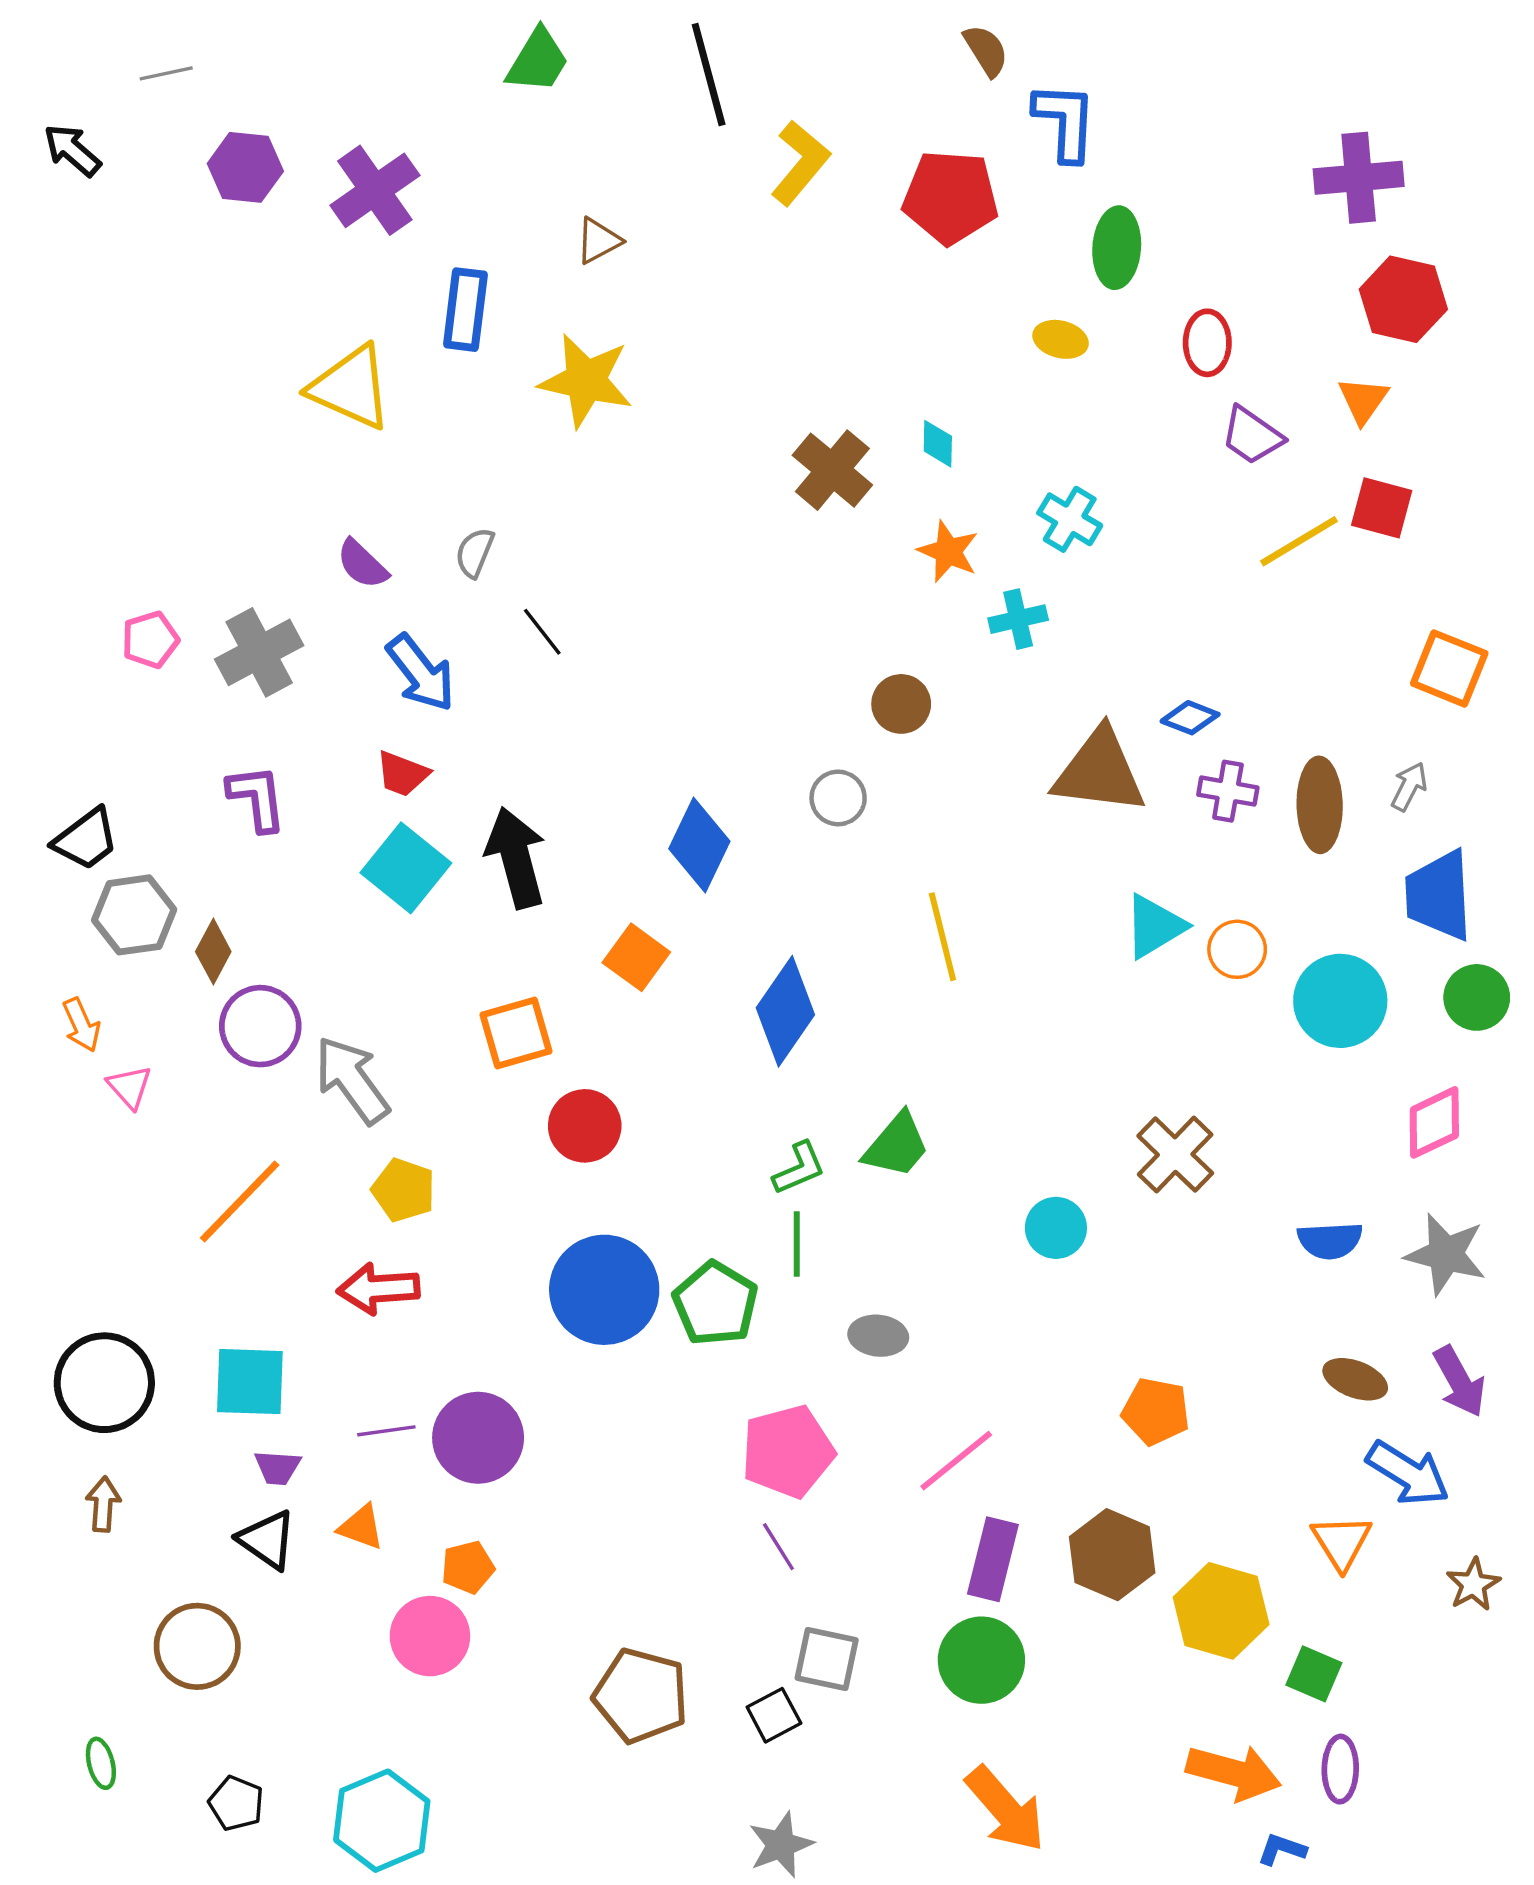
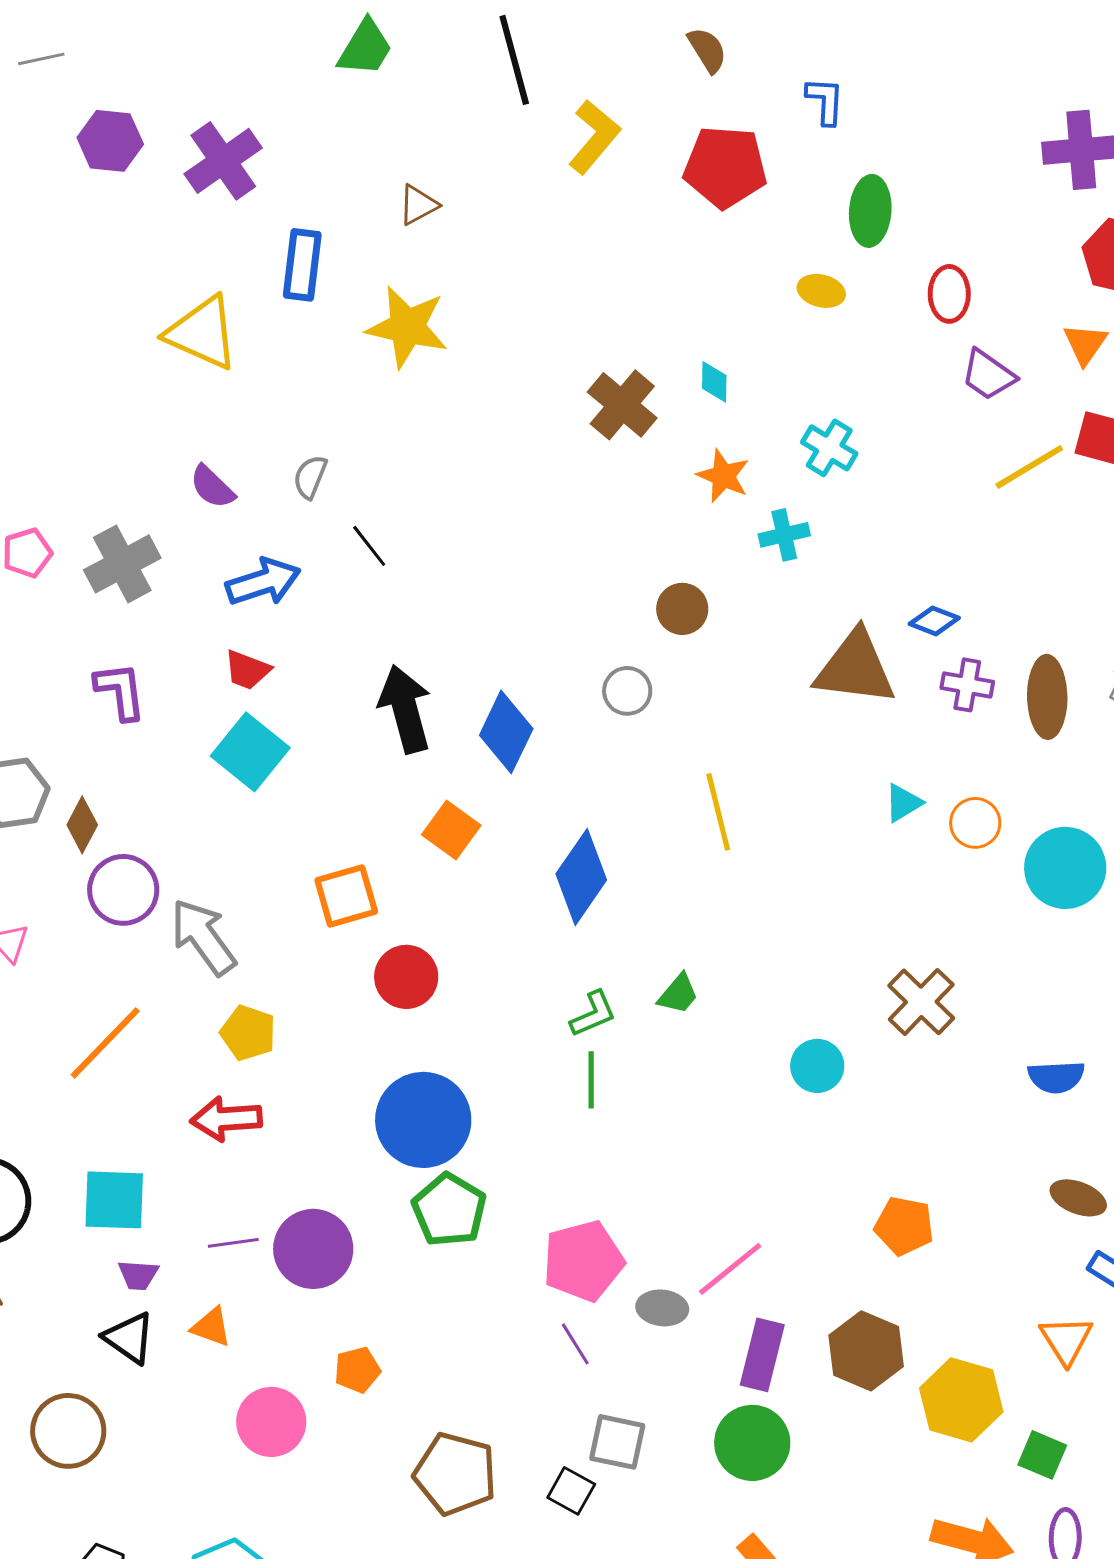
brown semicircle: (986, 50) -> (707, 50), moved
blue L-shape: (1065, 122) -> (825, 101), size x0.7
blue arrow: (421, 673) -> (263, 582), turned -70
black arrow: (516, 858) -> (405, 709), moved
cyan triangle: (1155, 926) -> (903, 803), size x0.7
green trapezoid: (897, 1145) -> (678, 994), size x0.7
green pentagon: (715, 1304) -> (449, 1210), moved
gray ellipse: (878, 1336) -> (662, 1308), moved
orange pentagon: (468, 1567) -> (357, 1370), moved
black square: (774, 1715) -> (571, 1491), turned -33

